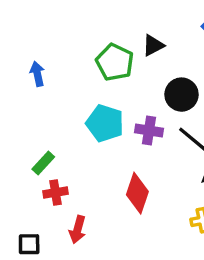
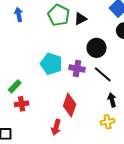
green pentagon: (115, 62) -> (59, 15), moved
blue arrow: (37, 74) -> (19, 14), moved
red arrow: (78, 229) -> (56, 127), moved

